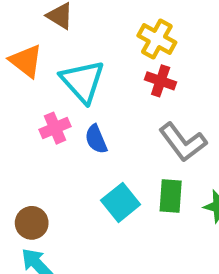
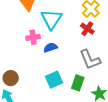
blue semicircle: (96, 139) -> (51, 48), turned 80

